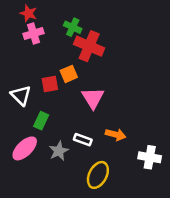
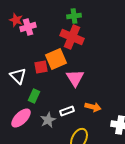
red star: (28, 13) -> (16, 20), moved
green cross: (73, 27) -> (74, 16), moved, turned -32
orange square: (69, 74) -> (56, 59), size x1.5
white rectangle: (83, 140) -> (67, 111), turned -40

